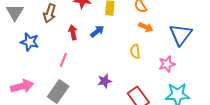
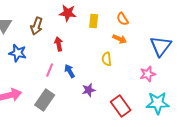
orange arrow: (146, 27) -> (120, 39), moved
blue arrow: (97, 31) -> (70, 71), moved, turned -80
yellow semicircle: (135, 51) -> (107, 59), moved

